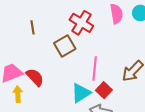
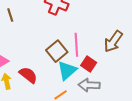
brown square: (65, 46) -> (57, 51), moved
red semicircle: (35, 77) -> (28, 75), moved

